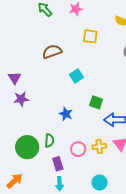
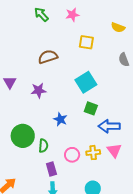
cyan square: (77, 76) -> (86, 82), moved, size x1.5
purple star: (21, 99) -> (38, 90), moved
green circle: (27, 147) -> (23, 136), moved

